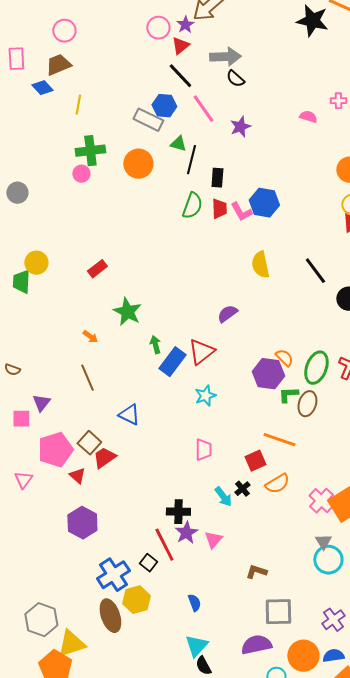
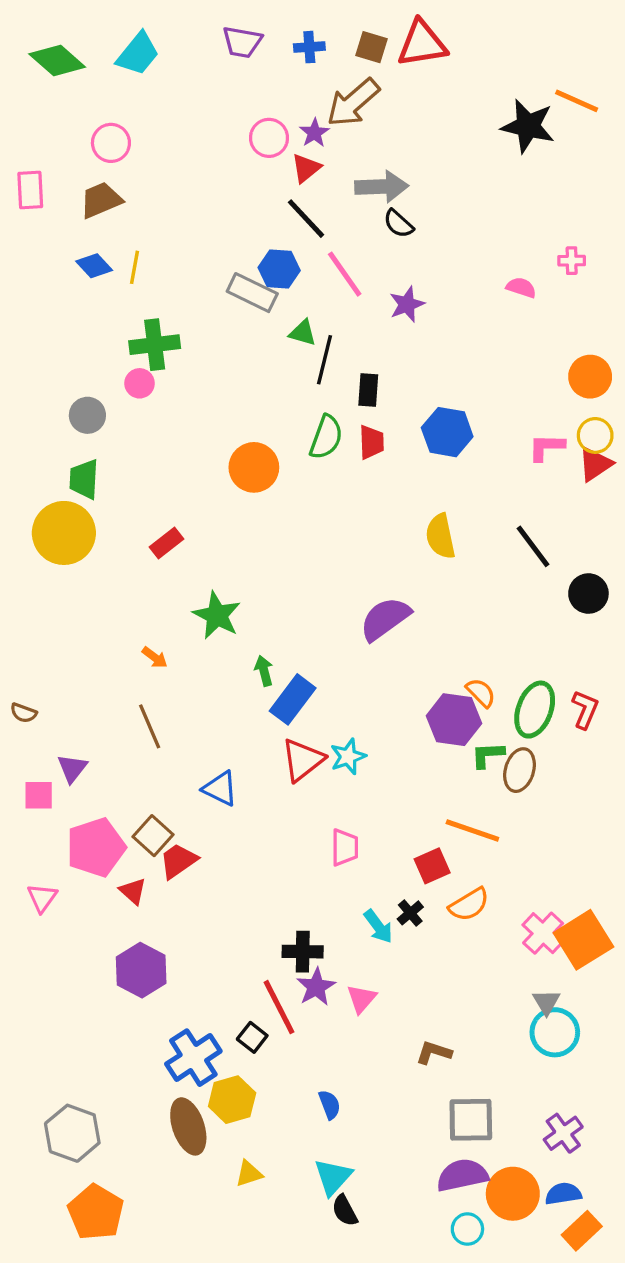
blue diamond: (42, 88) -> (94, 266), moved
orange circle: (138, 164) -> (254, 467), moved
gray circle: (17, 193) -> (87, 415), moved
pink L-shape: (241, 212) -> (546, 447), moved, turned 120
yellow circle: (36, 263) -> (64, 533), size x1.6
green trapezoid: (21, 282) -> (84, 479), moved
purple semicircle: (227, 314) -> (385, 619), size x1.5
red triangle: (201, 352) -> (303, 760), moved
yellow triangle: (71, 644) -> (249, 1174), moved, size x0.6
purple semicircle: (256, 645) -> (462, 1175), moved

